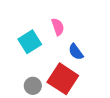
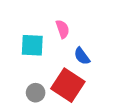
cyan square: (30, 42) -> (32, 45), turned 35

